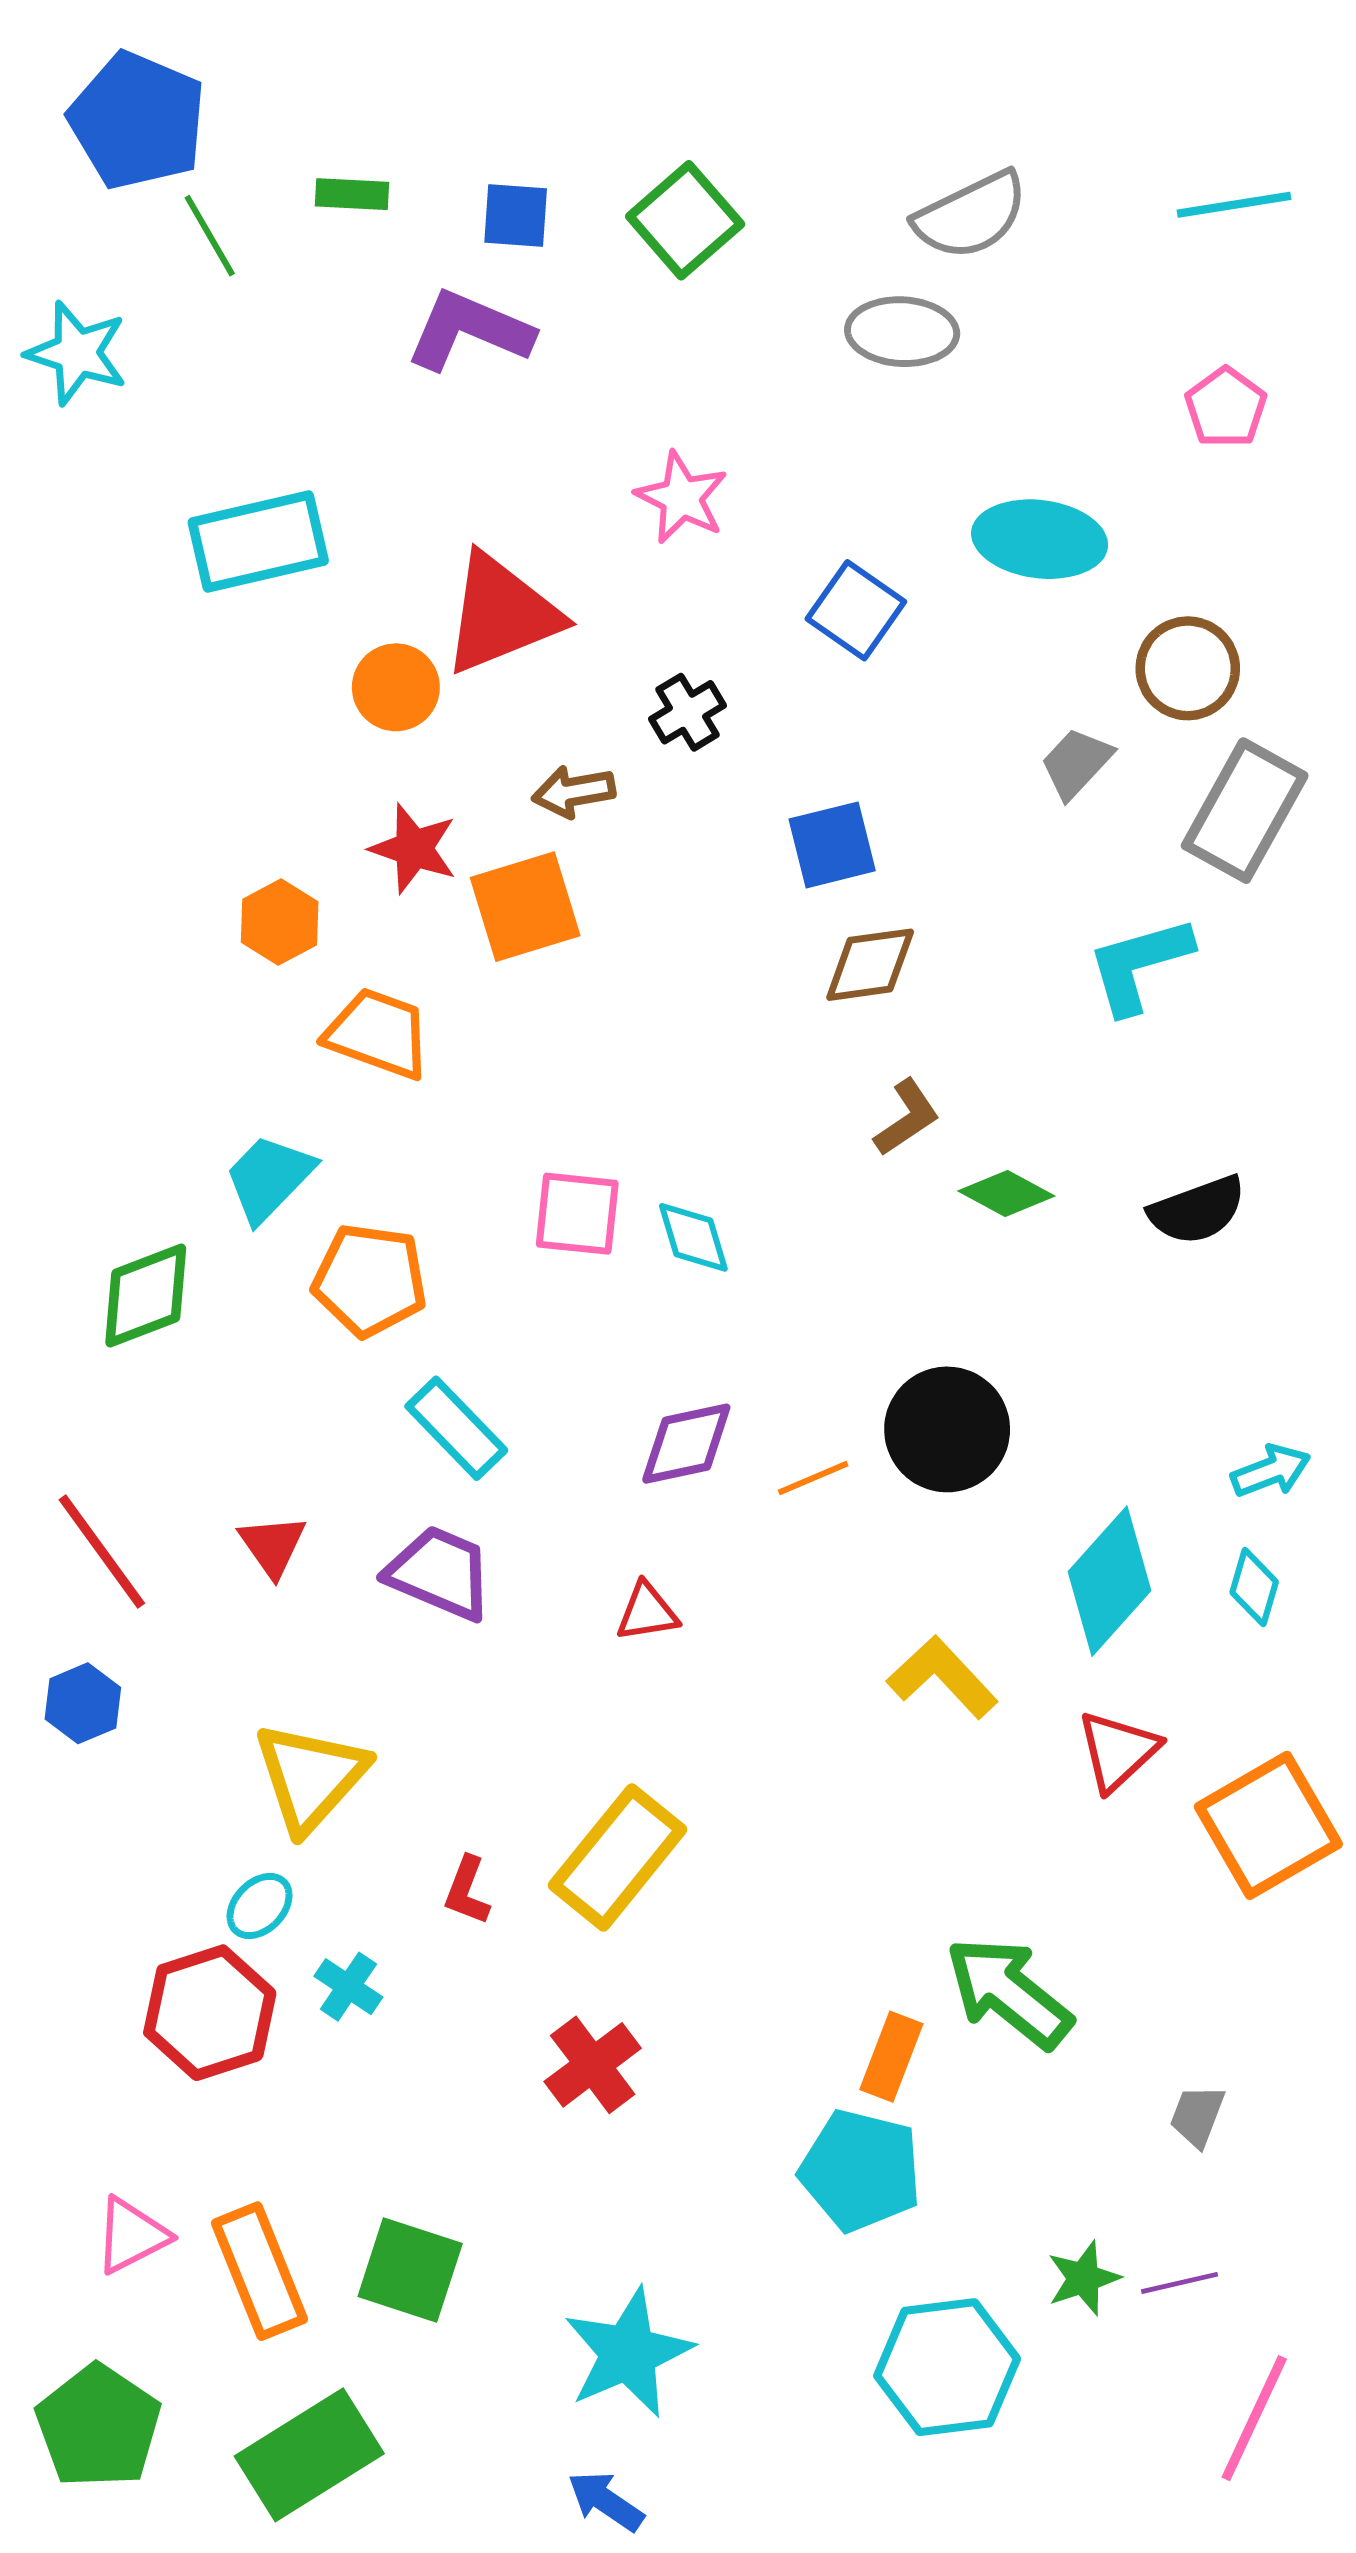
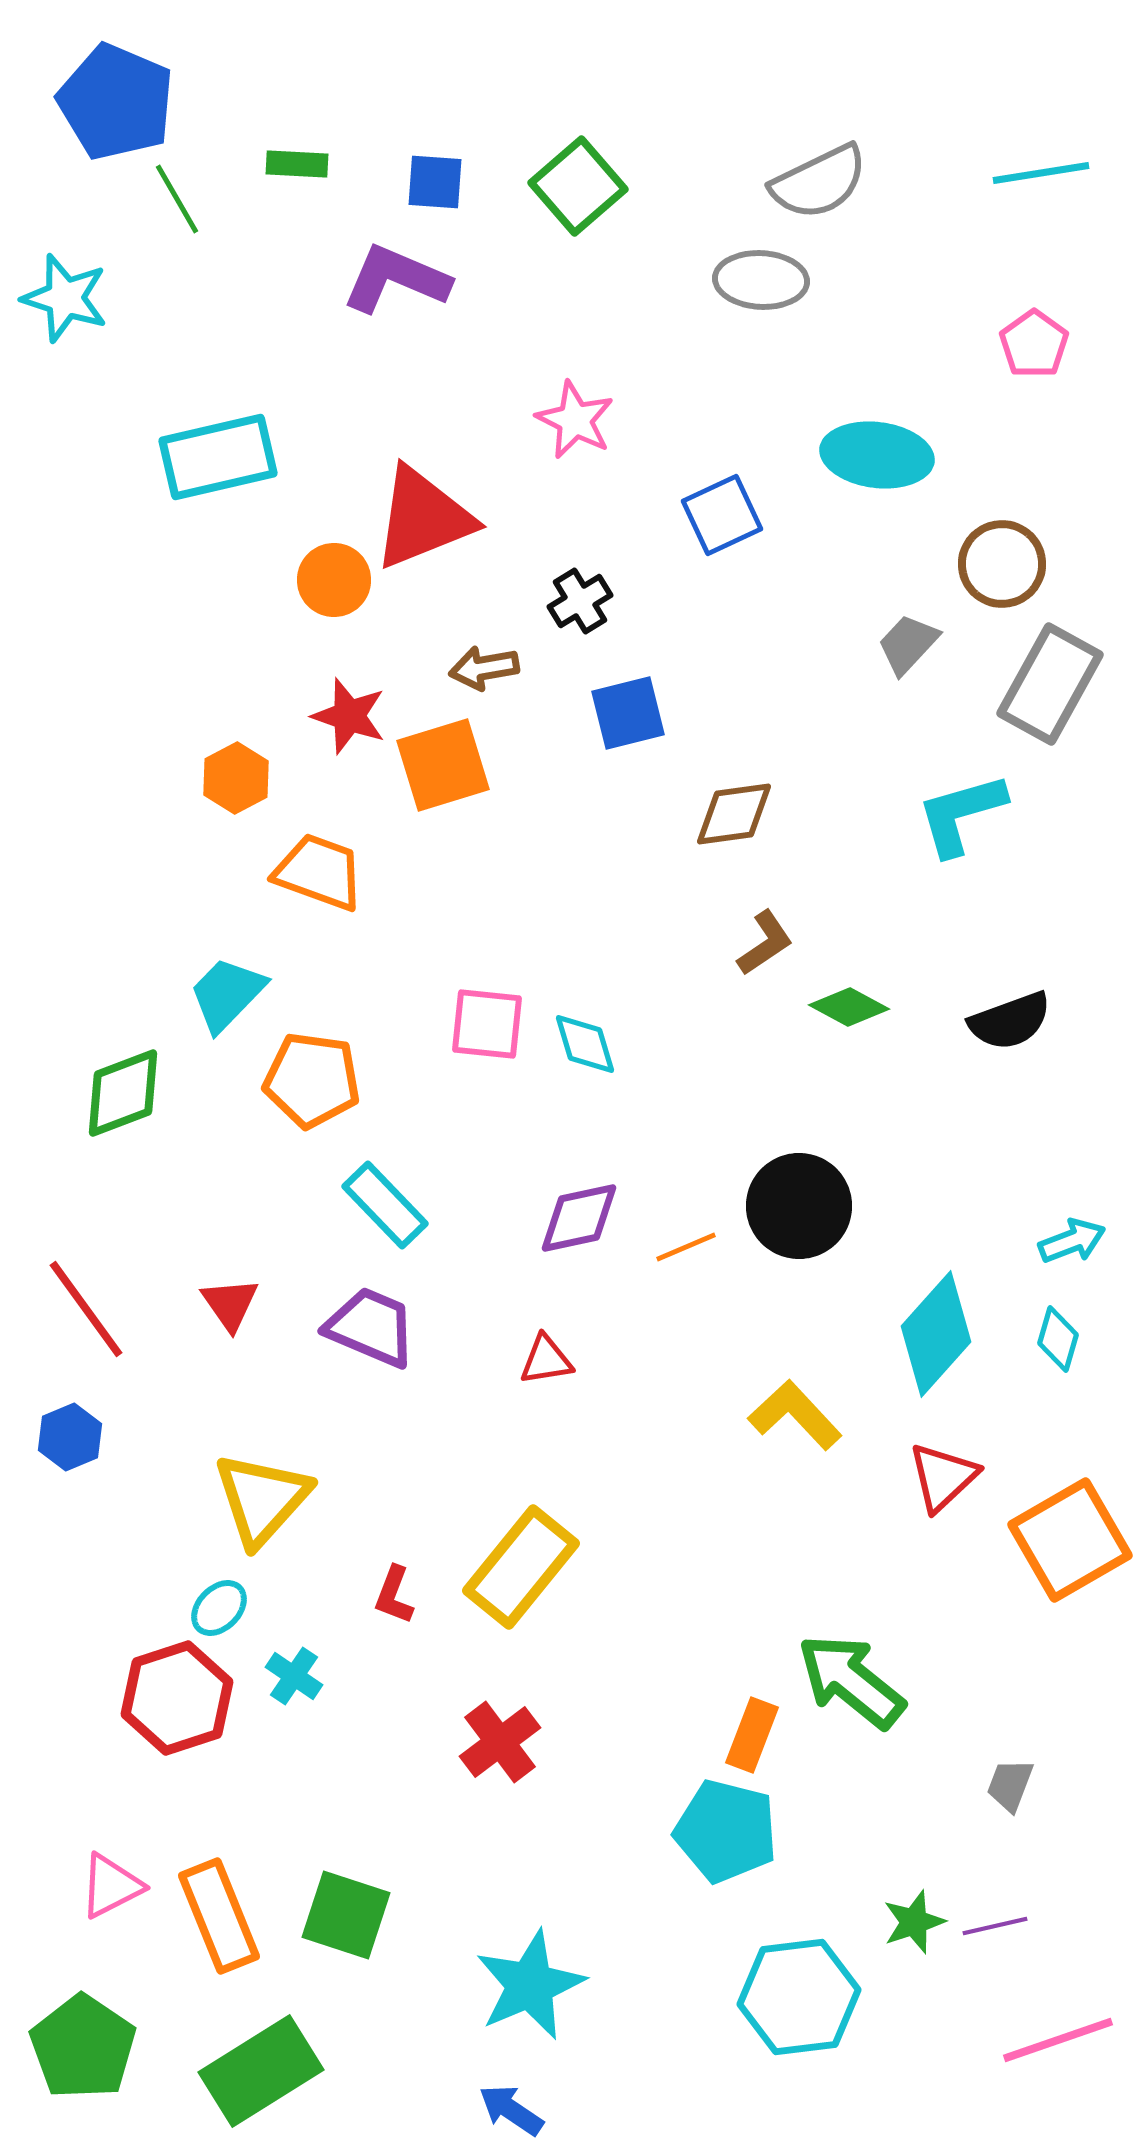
blue square: (856, 610) -> (722, 515), turned 30
blue square: (832, 845) -> (628, 713), moved
pink line: (1254, 2418) -> (1058, 2040), turned 46

